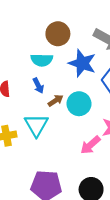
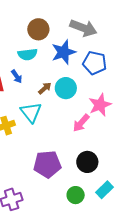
blue star: (82, 63) -> (64, 52), turned -30
blue arrow: (38, 86) -> (17, 76), moved

